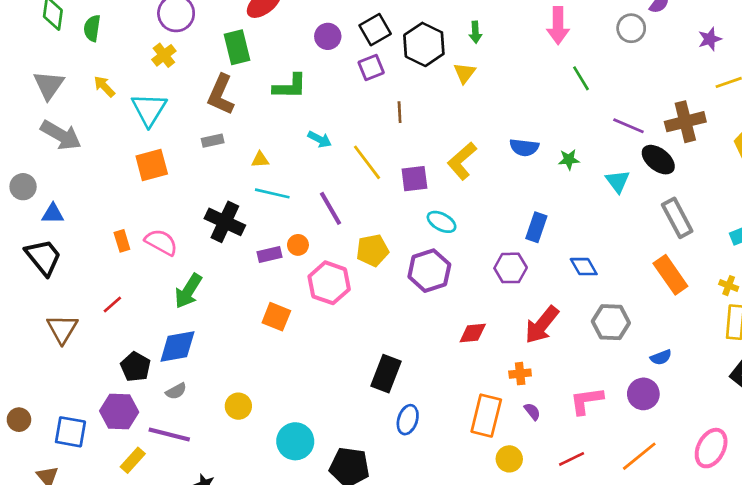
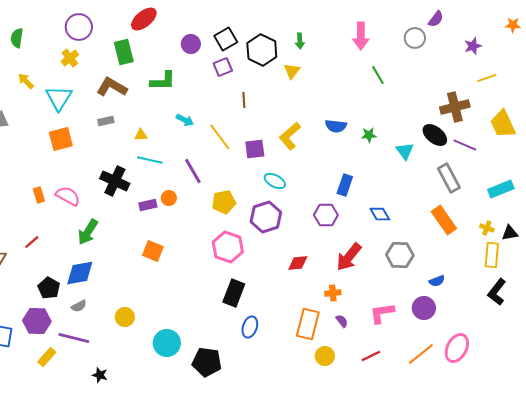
brown L-shape: (221, 95) -> (112, 87), turned 96
purple line: (628, 126) -> (465, 145), moved
pink hexagon: (329, 283) -> (228, 247), moved
pink ellipse: (711, 448) -> (457, 348), moved

